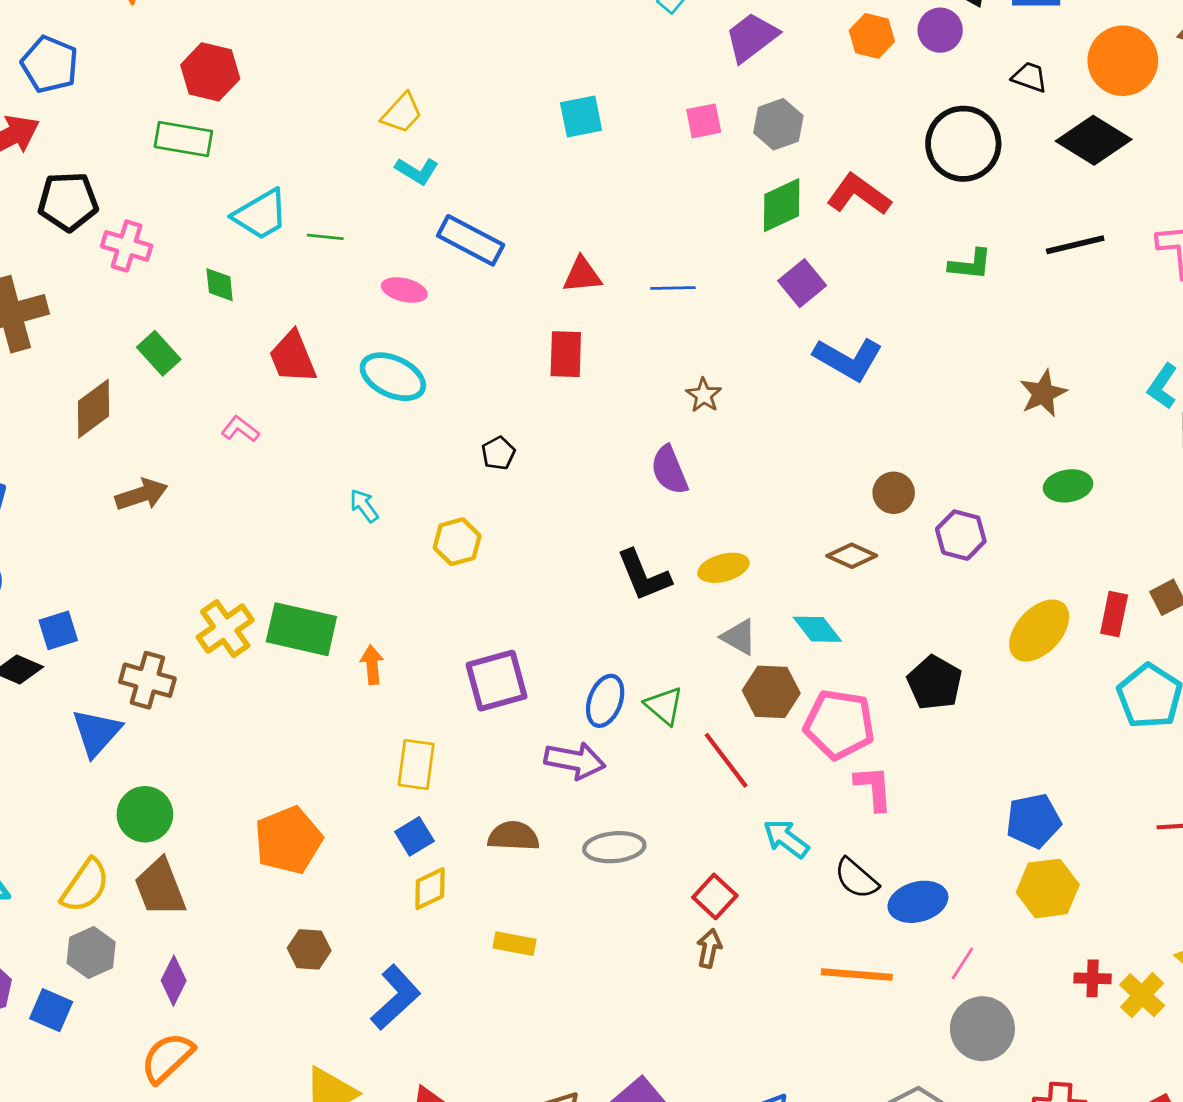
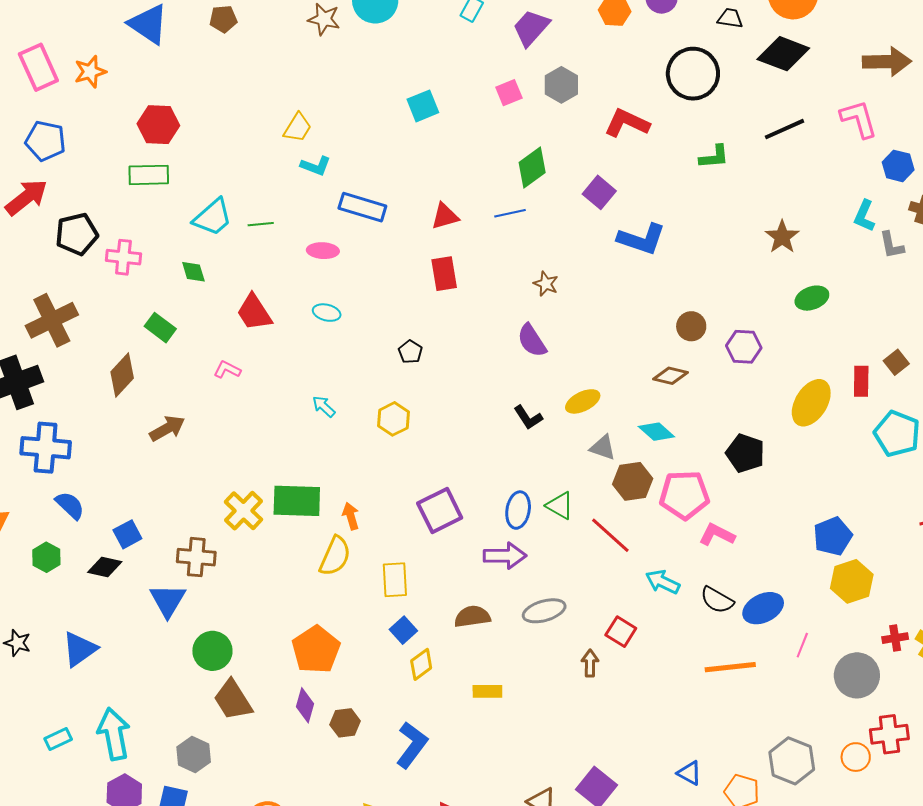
green diamond: (782, 205) -> (532, 168), moved
cyan ellipse: (393, 377) -> (327, 313), size x0.6
black L-shape: (644, 575) -> (528, 417), size x0.7
pink L-shape: (874, 788) -> (717, 535), turned -48
yellow semicircle: (85, 886) -> (335, 556), moved
brown arrow: (709, 948) -> (590, 663), moved
purple diamond: (174, 981) -> (305, 705), moved
gray circle: (982, 1029) -> (857, 675), moved

